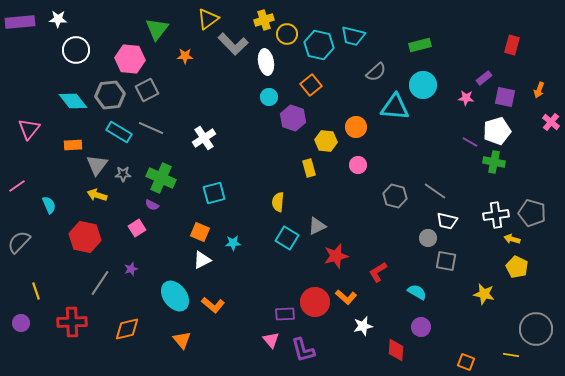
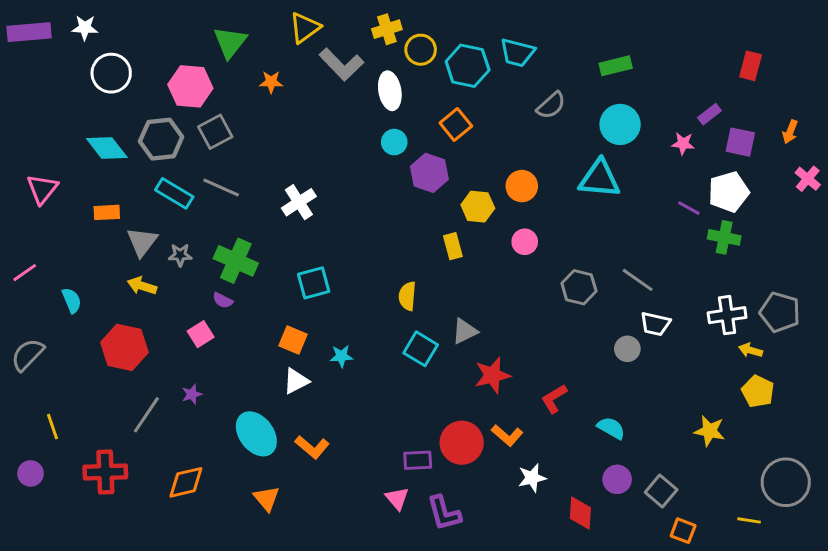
cyan triangle: (395, 107) -> (599, 179), moved
gray square: (446, 261) -> (661, 491), moved, turned 30

